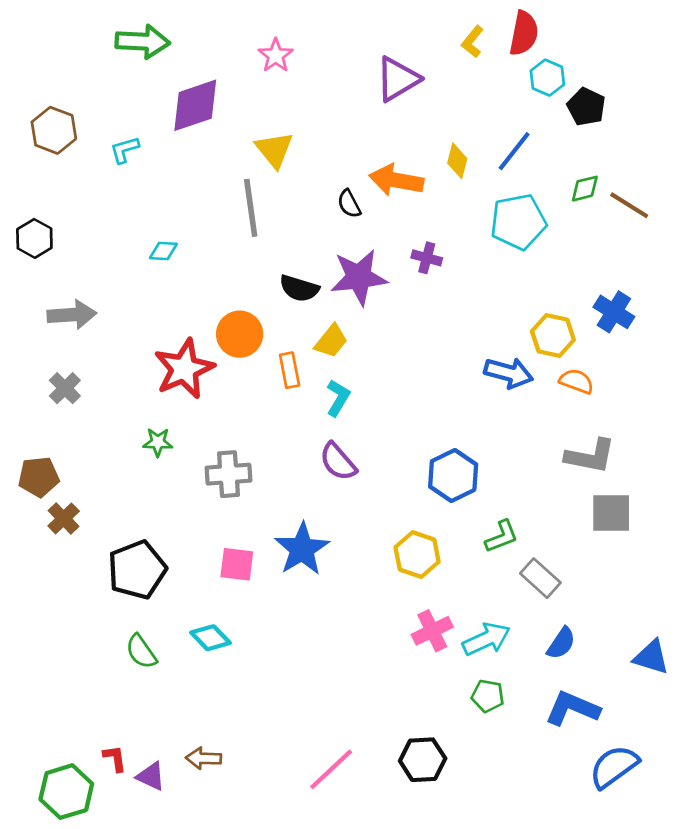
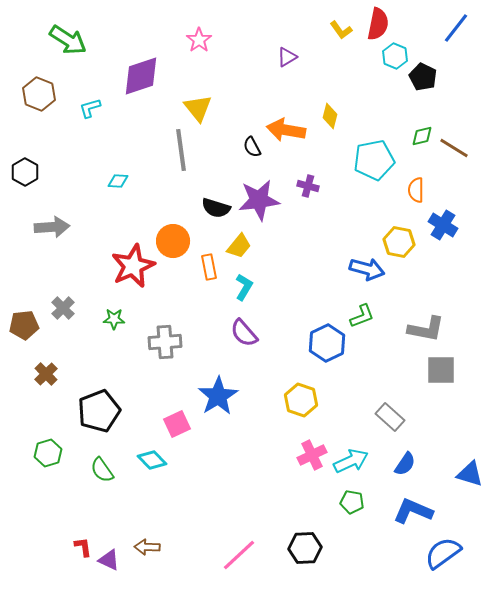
green arrow: (143, 42) -> (68, 40), moved, turned 30
yellow L-shape: (473, 42) -> (341, 30), turned -75
purple triangle: (398, 79) -> (287, 57), size x0.6
blue line: (514, 151) -> (456, 28), moved
orange semicircle: (576, 381) -> (416, 190), moved, turned -110
gray cross: (65, 388) -> (63, 308), moved
brown pentagon: (39, 477) -> (24, 325), moved
green L-shape: (502, 536) -> (362, 316), moved
pink square: (237, 564) -> (177, 424), moved, turned -32
green hexagon: (66, 792) -> (48, 453), moved, size x0.7

